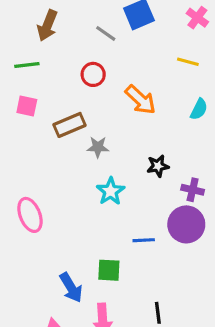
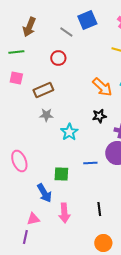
orange arrow: (141, 100) -> (102, 87), moved
gray star: (98, 147) -> (46, 115), moved
pink ellipse: (30, 215) -> (19, 161), moved
green square: (109, 270) -> (61, 174), moved

